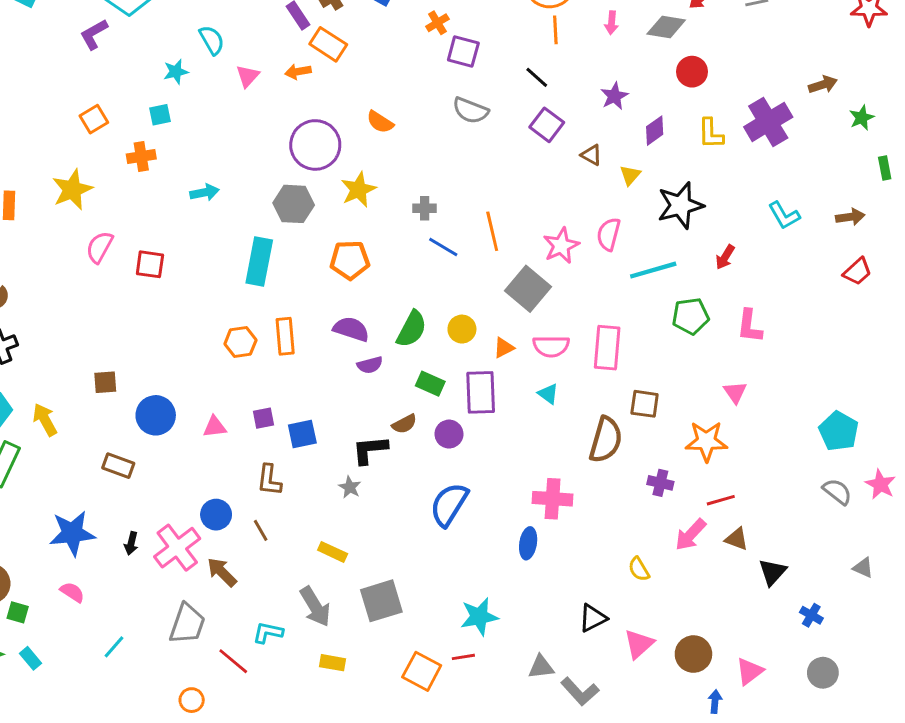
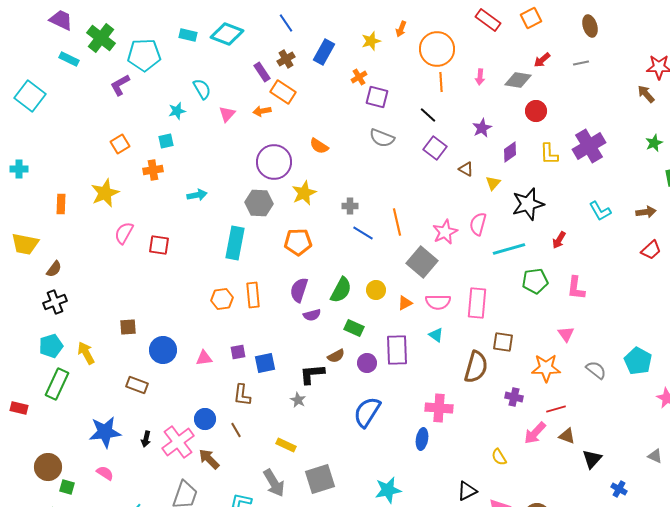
brown arrow: (823, 85) -> (646, 94), moved, turned -114
purple semicircle: (351, 329) -> (299, 290), turned -90
purple rectangle: (481, 392) -> (397, 350), moved
gray semicircle: (837, 492) -> (596, 370), moved

